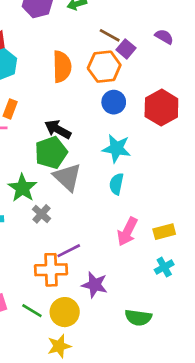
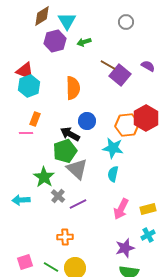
purple square: (126, 49) -> (120, 75), size x1.5
orange hexagon: (104, 67) -> (127, 125), moved
blue circle: (114, 102) -> (87, 121), moved
purple line: (69, 251) -> (78, 204), moved
orange cross: (51, 270) -> (65, 237), size x0.7
purple star: (95, 285) -> (125, 248), moved, turned -30

